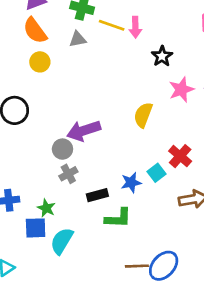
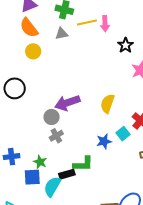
yellow line: (112, 25) -> (87, 23), turned -30
yellow semicircle: (143, 115) -> (108, 104), moved
black rectangle: (97, 195) -> (67, 174), moved
green L-shape: (118, 218) -> (83, 164), moved

